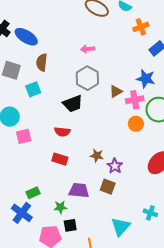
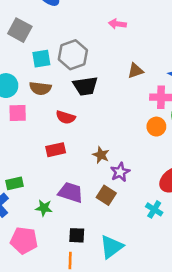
brown semicircle: (42, 62) -> (40, 88), moved, turned -102
gray hexagon: (87, 78) -> (73, 55), moved
brown triangle: (116, 92) -> (136, 71), moved
red rectangle: (60, 159) -> (56, 150), turned -42
cyan cross: (150, 213) -> (154, 209), moved
black square: (70, 225) -> (77, 235), moved

